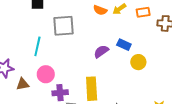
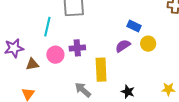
purple semicircle: (101, 51) -> (123, 46), moved
purple cross: (60, 93) -> (77, 48), moved

